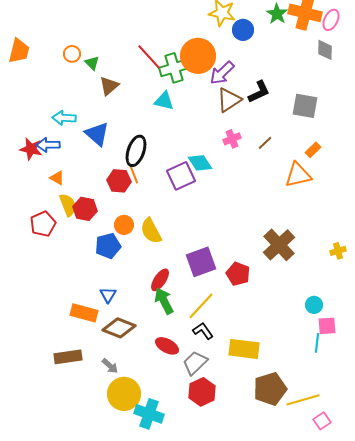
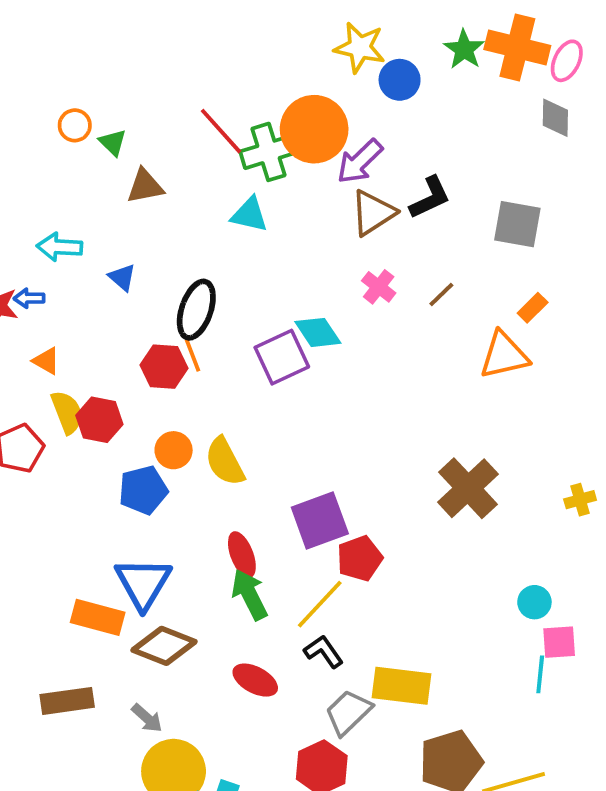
brown triangle: (109, 86) -> (145, 186), turned 30
blue triangle: (97, 134) -> (122, 277), size x0.6
pink cross: (232, 139) -> (379, 287), turned -30
blue arrow: (48, 145) -> (29, 298), size x0.7
red pentagon: (238, 274) -> (360, 558), moved, turned 30
red ellipse: (160, 280) -> (242, 555), turned -55
blue triangle: (108, 295) -> (143, 583), size x1.8
gray trapezoid: (195, 363) -> (348, 712), moved

